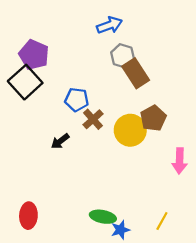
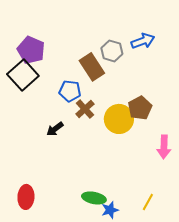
blue arrow: (109, 25) -> (143, 41), moved
brown rectangle: (136, 73) -> (92, 67), moved

